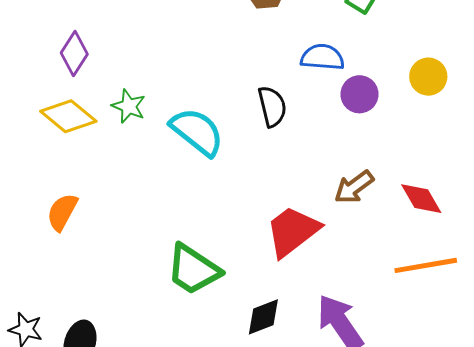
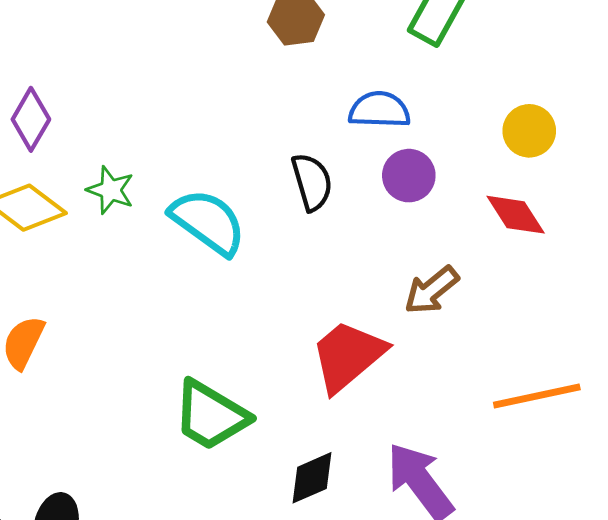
purple circle: (360, 94) -> (409, 176), moved
red diamond: (421, 199) -> (516, 215), moved

